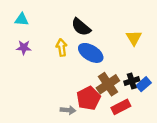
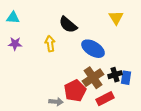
yellow triangle: (134, 38) -> (116, 18), moved
blue ellipse: (91, 53) -> (93, 49), moved
blue rectangle: (144, 84) -> (126, 78), turned -40

